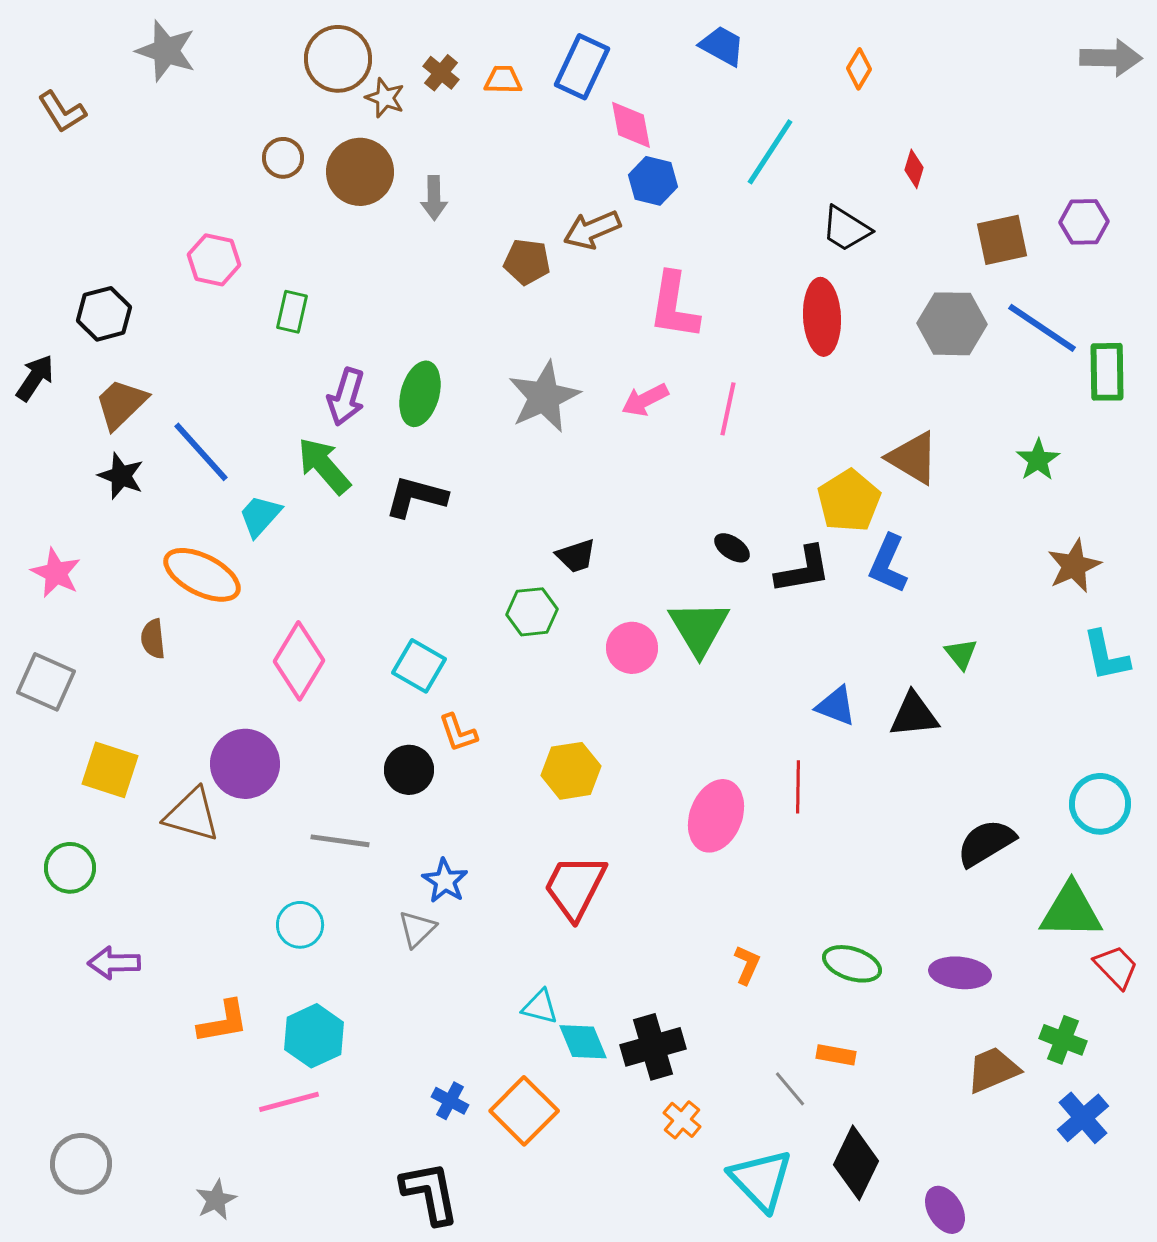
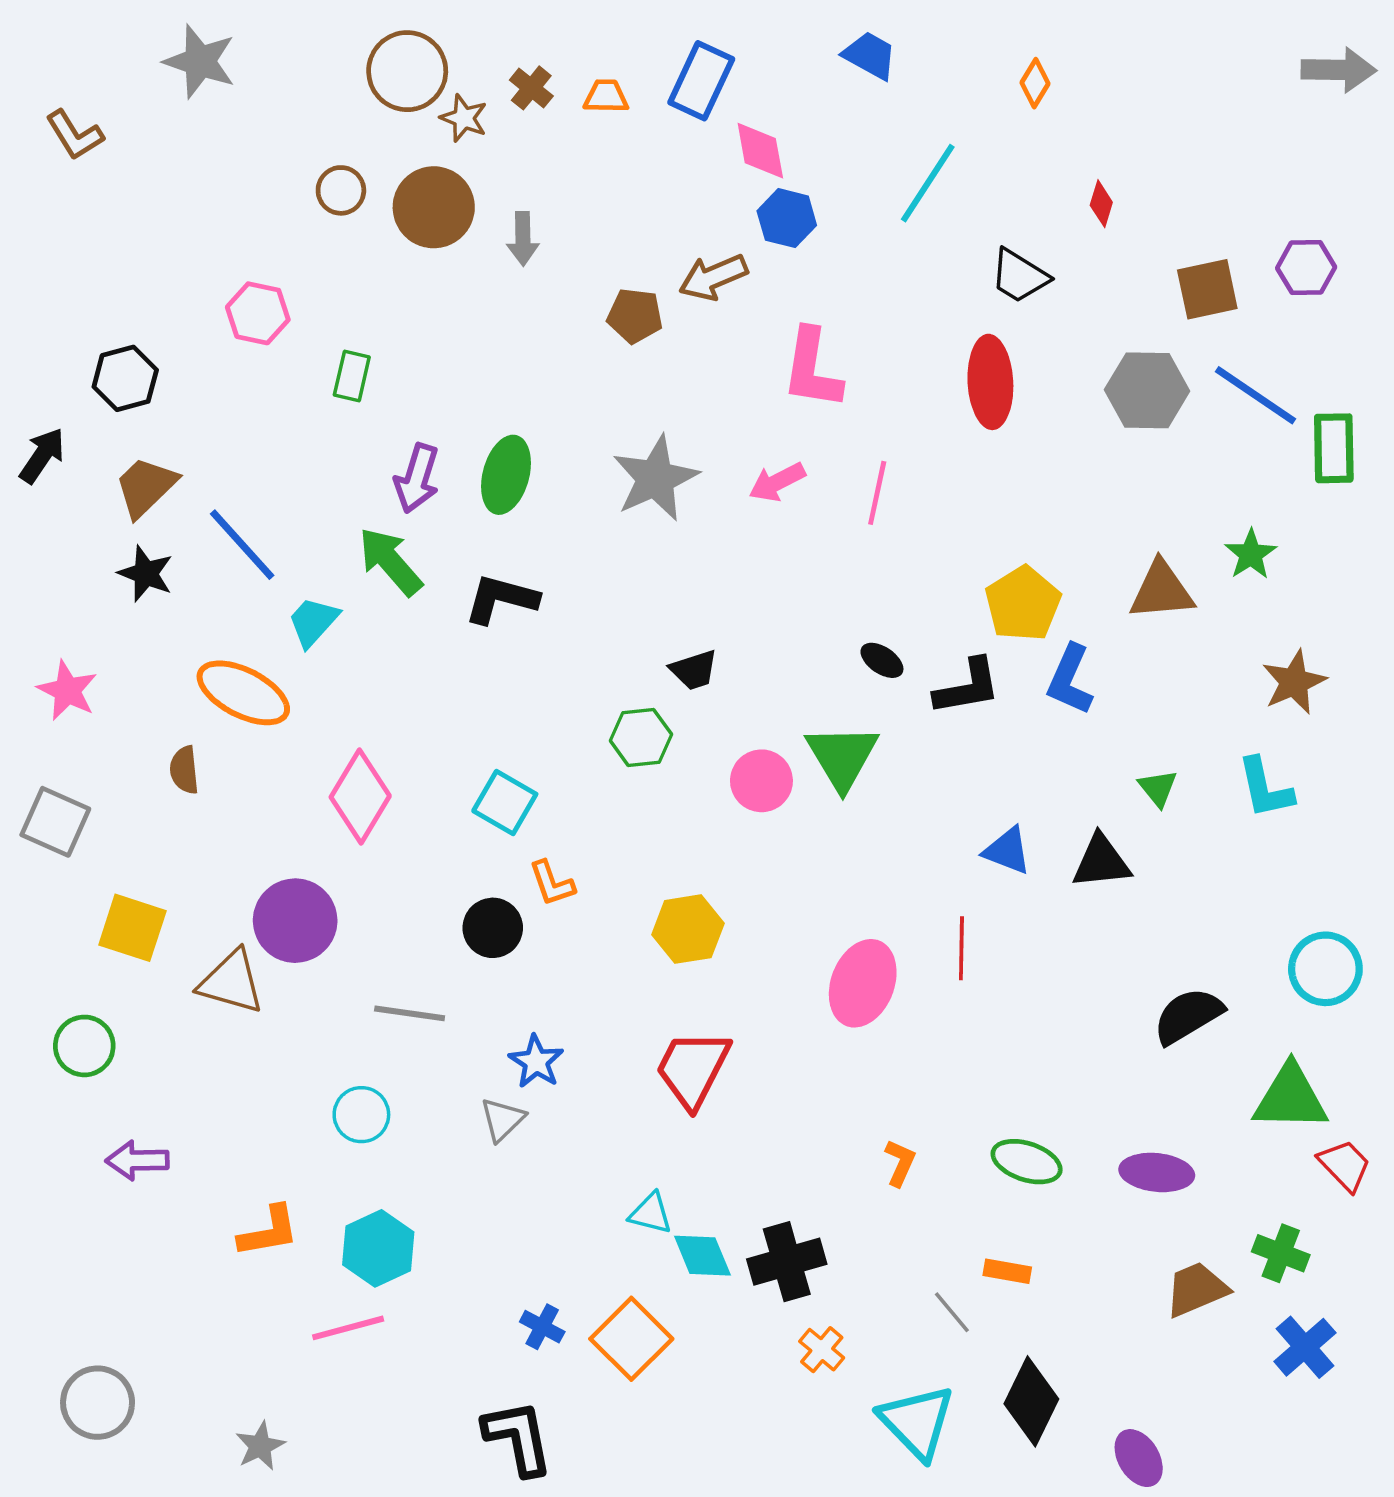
brown triangle: (913, 458) -> (1162, 590), moved, turned -36
cyan L-shape: (1106, 656) -> (1265, 788), moved

